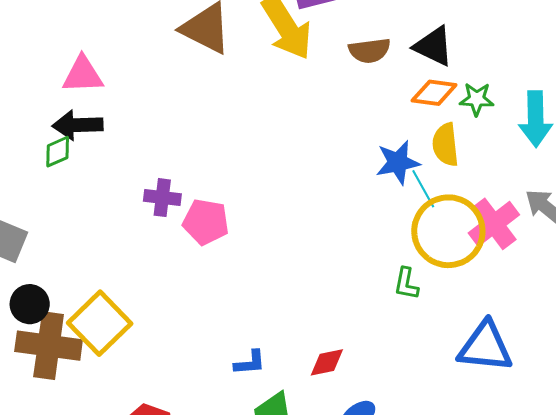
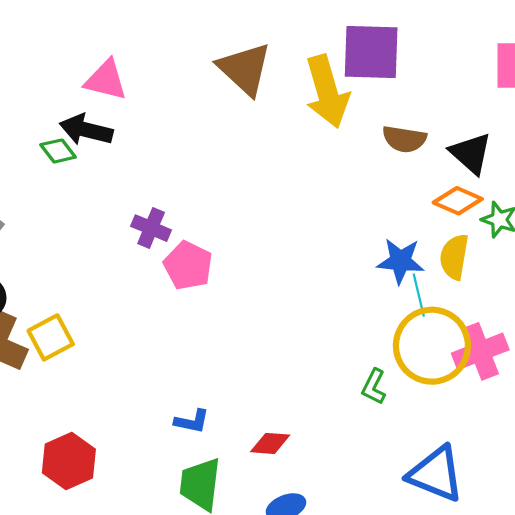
green diamond: (58, 152) -> (58, 151), turned 60
yellow square: (100, 323) -> (51, 337), size x0.7

